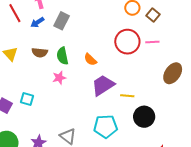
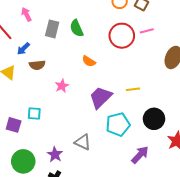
blue arrow: (37, 22) -> (23, 49), moved
green semicircle: (62, 56) -> (77, 28), moved
purple trapezoid: (103, 85) -> (100, 97), moved
black circle: (144, 117) -> (154, 119), moved

